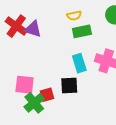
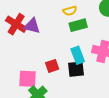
black square: (69, 86) -> (76, 69), moved
red square: (47, 95) -> (52, 66), moved

